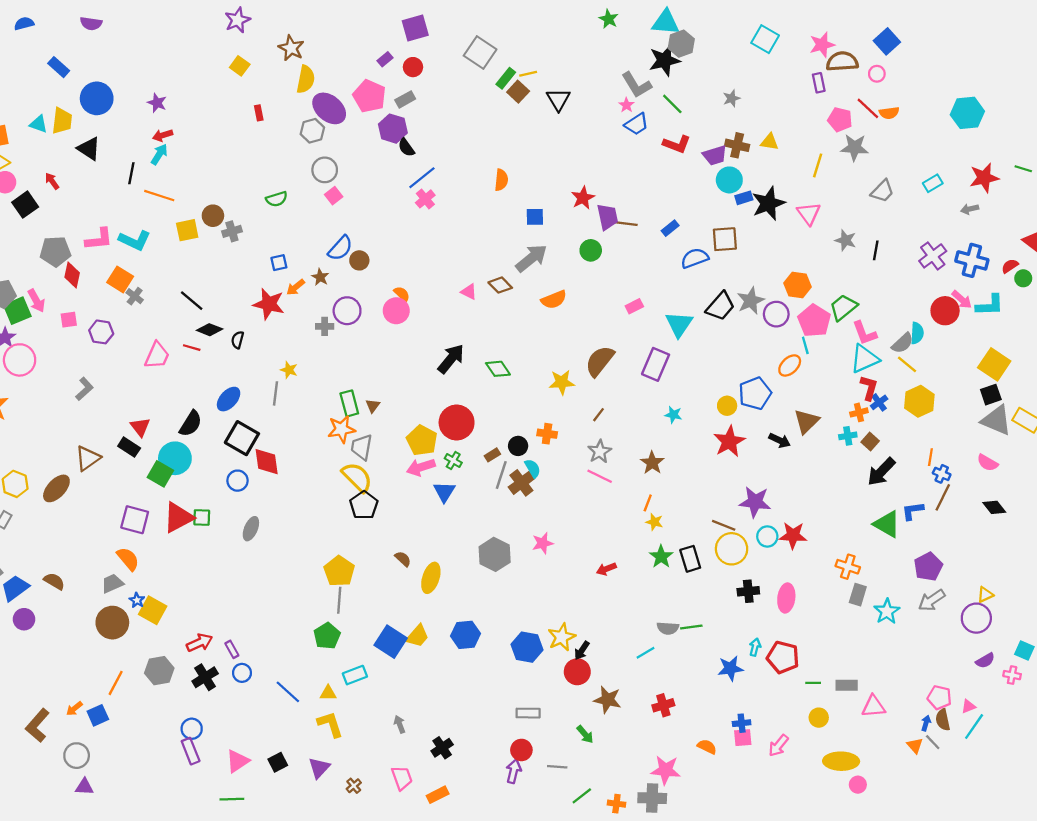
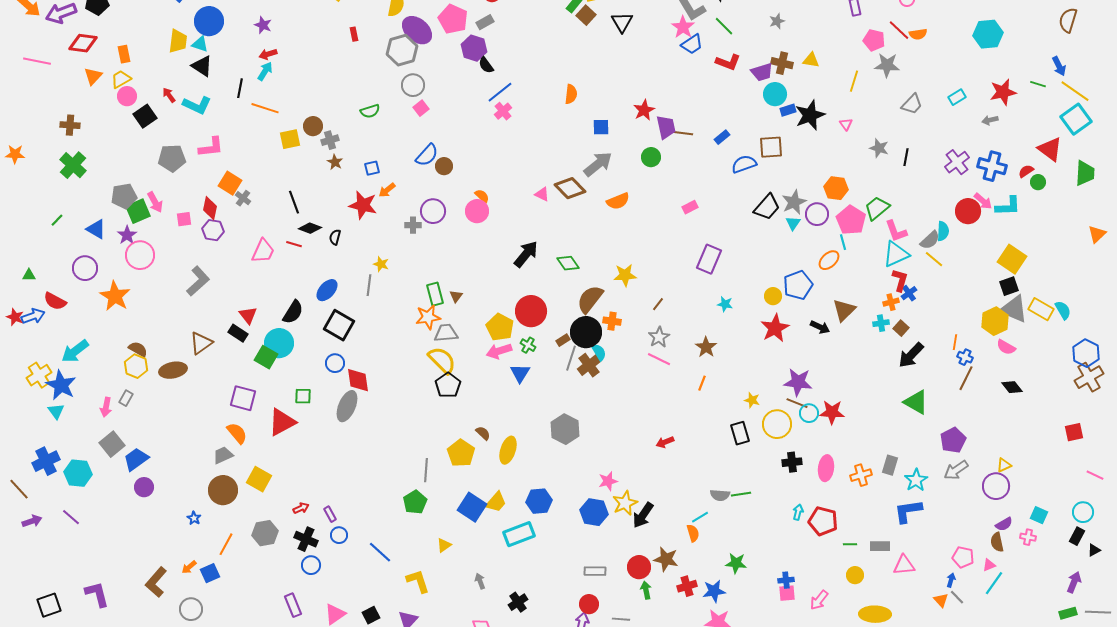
pink star: (626, 105) -> (683, 27), size x1.6
cyan triangle: (39, 124) -> (200, 44), moved
gray hexagon: (312, 131) -> (402, 50), size x1.4
pink triangle: (809, 213) -> (846, 124), size x0.6
cyan L-shape: (135, 240) -> (197, 105), moved
red diamond: (72, 275) -> (210, 208), moved
brown star: (320, 277) -> (335, 162), moved
brown diamond: (500, 285) -> (570, 188), size x1.4
black line: (192, 301) -> (294, 202), turned 30
cyan triangle: (679, 324) -> (793, 223), moved, size x0.6
brown semicircle: (600, 361) -> (590, 299), moved
gray L-shape: (84, 389) -> (198, 281), size x1.4
yellow hexagon: (919, 401) -> (995, 321), moved
black circle: (518, 446) -> (586, 332), size x1.8
gray trapezoid: (362, 447) -> (446, 333), turned 75
red diamond: (267, 462) -> (358, 380), moved
brown ellipse: (56, 488) -> (173, 370), turned 36
blue L-shape: (913, 511) -> (908, 511), moved, size x1.4
red triangle: (178, 517) -> (282, 422), moved
yellow star: (654, 522) -> (752, 400), moved
brown line: (724, 525) -> (797, 403), moved
gray ellipse: (251, 529) -> (347, 406), size x1.4
pink star: (543, 543) -> (608, 481), moved
green star: (661, 557) -> (736, 563), moved, turned -30
orange cross: (848, 567) -> (861, 475), moved, turned -35
yellow pentagon: (339, 571) -> (461, 453), moved
brown semicircle: (54, 581) -> (138, 349), moved
blue star: (137, 600) -> (194, 518), moved
red arrow: (200, 643) -> (301, 508), size x0.7
black arrow: (582, 651) -> (643, 515), size x1.5
blue star: (730, 668) -> (714, 591), moved
red circle: (577, 672) -> (639, 567), moved
cyan rectangle: (355, 675) -> (519, 534), moved, size x1.4
black cross: (205, 677) -> (306, 539), turned -35
yellow triangle: (328, 693) -> (444, 545), moved, turned -35
red cross: (663, 705) -> (687, 586), moved
brown semicircle: (943, 720) -> (997, 542), moved
blue circle: (192, 729) -> (311, 565), moved
green arrow: (585, 734) -> (646, 590), turned -150
orange semicircle: (707, 747) -> (693, 533), moved, turned 48

